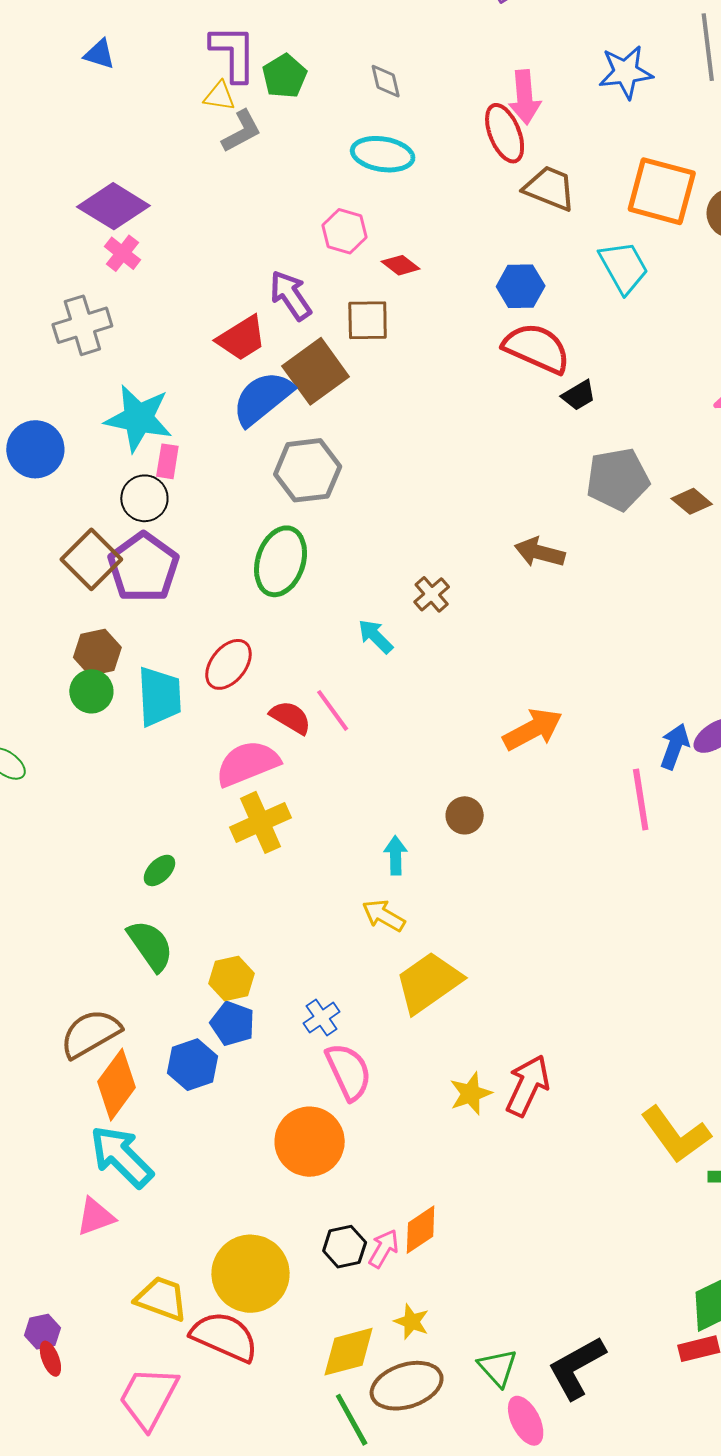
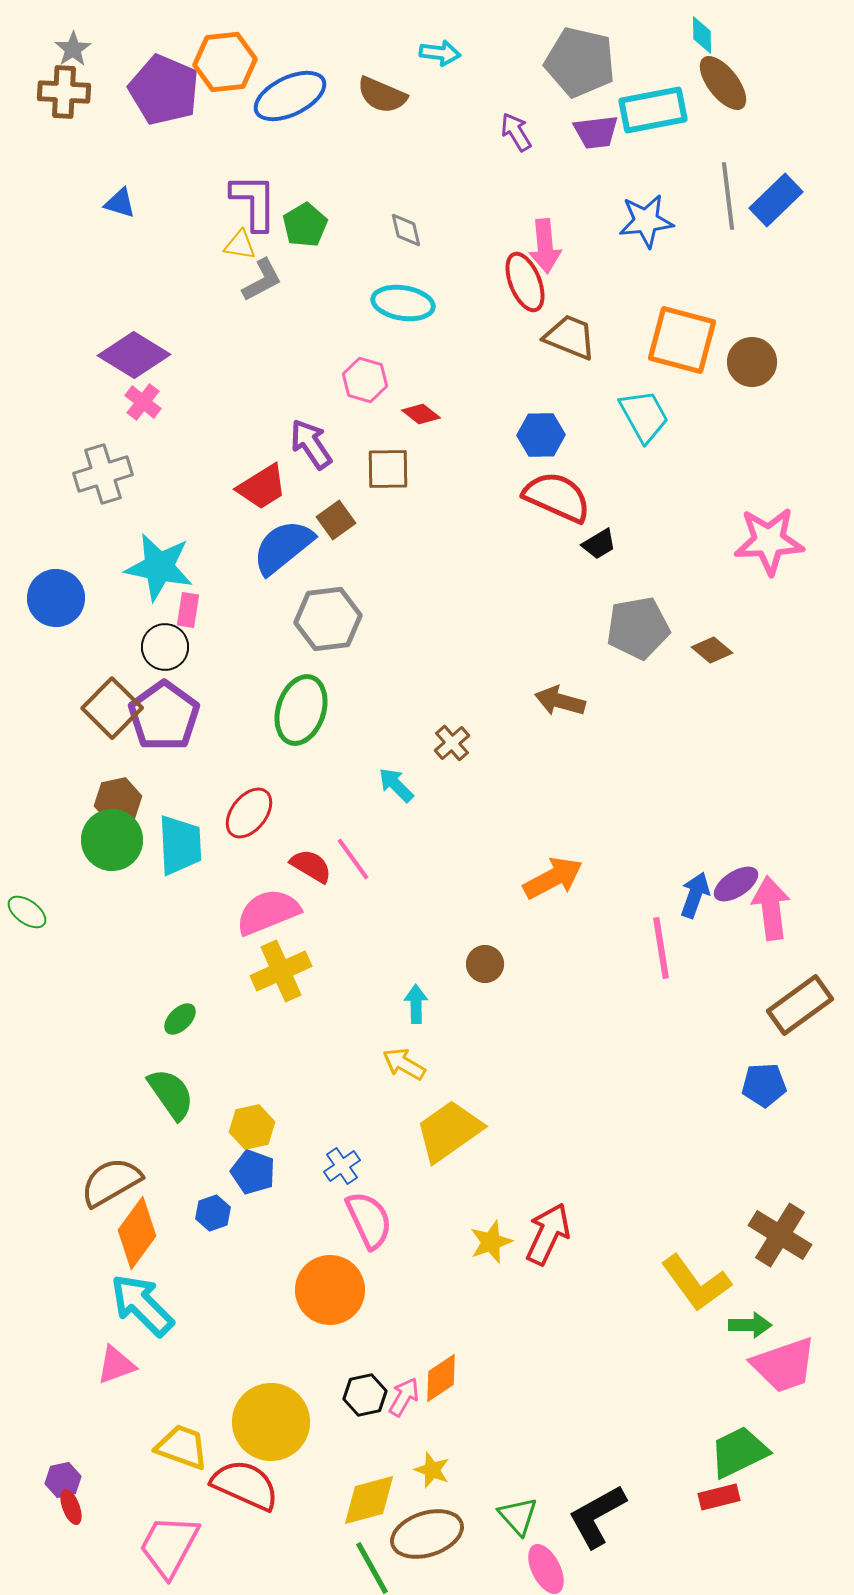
brown square: (316, 371) -> (336, 520), size x0.6
green circle: (91, 691) -> (112, 840), size x1.4
blue hexagon: (192, 1065) -> (213, 1213), size x0.7

